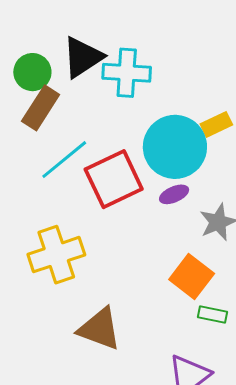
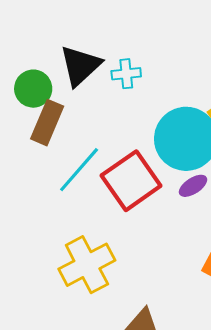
cyan cross: (127, 73) -> (126, 74), size x0.6

